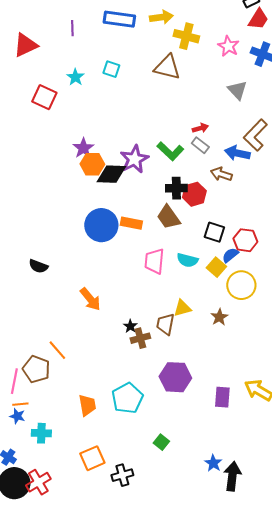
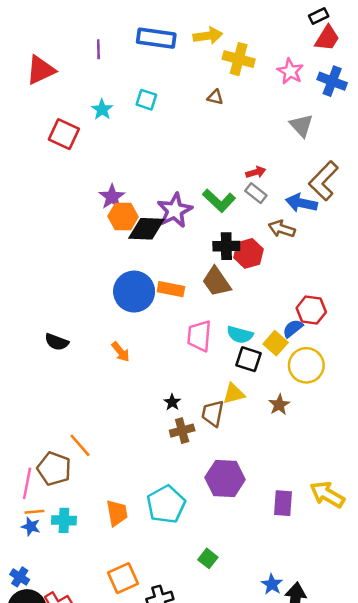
brown triangle: (167, 67) -> (215, 97), size x0.5
black square: (214, 232) -> (248, 359), moved
orange arrow: (90, 299) -> (121, 352), moved, size x0.7
black star: (130, 326) -> (172, 402), moved
cyan cross: (41, 433) -> (64, 520), moved

